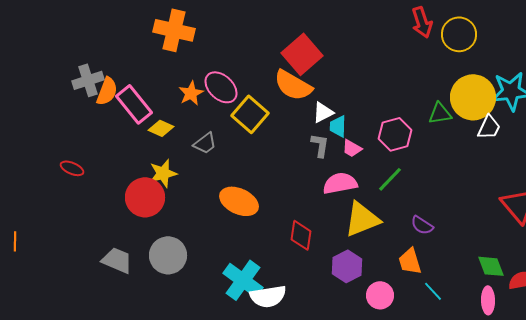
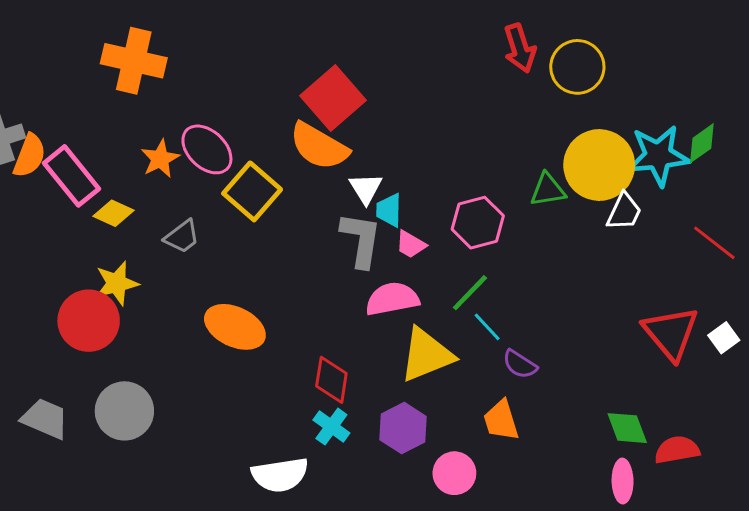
white triangle: (323, 112) -> (366, 188), turned -35
gray L-shape: (320, 145) -> (361, 240), size x1.5
cyan cross: (243, 280) -> (331, 427), moved, size x0.6
cyan line: (433, 291) -> (487, 327), moved

